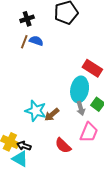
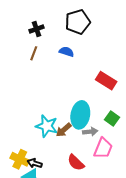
blue semicircle: (36, 41) -> (67, 52), moved
cyan ellipse: (80, 89) -> (80, 115), moved
gray arrow: (81, 108) -> (90, 132), moved, turned -80

